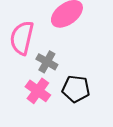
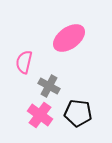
pink semicircle: (22, 38) -> (24, 62), size x0.7

